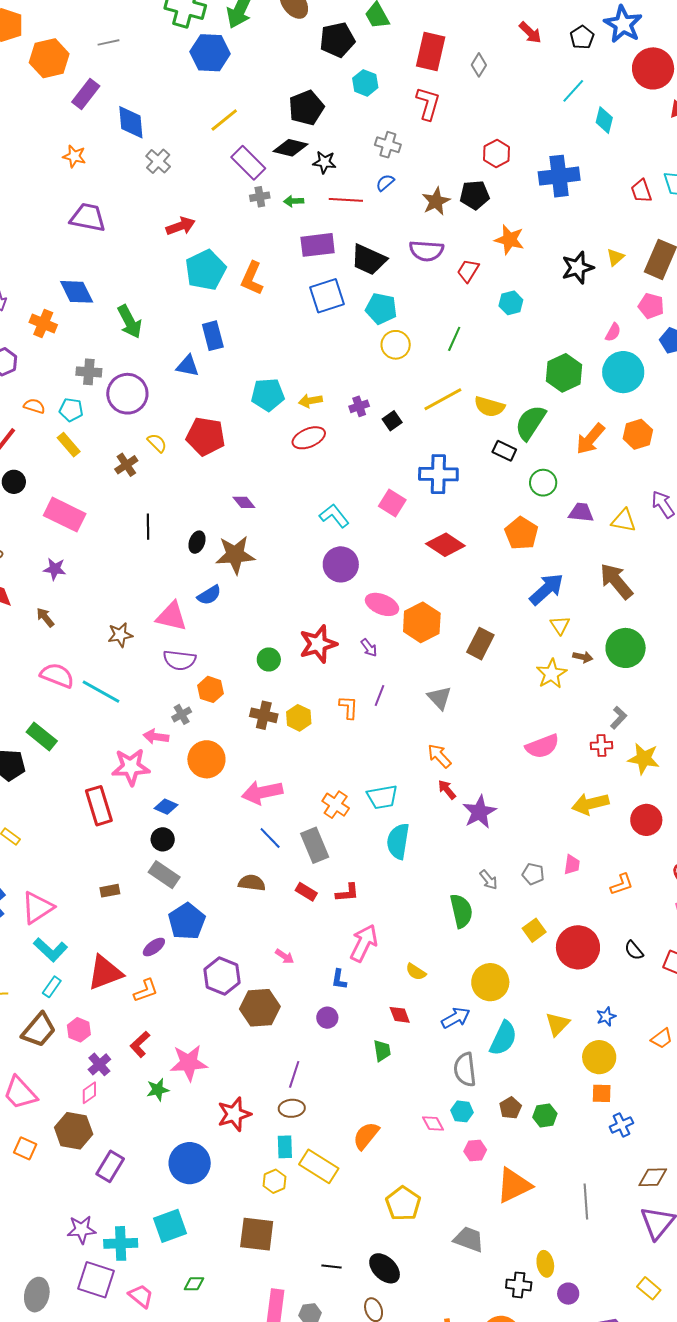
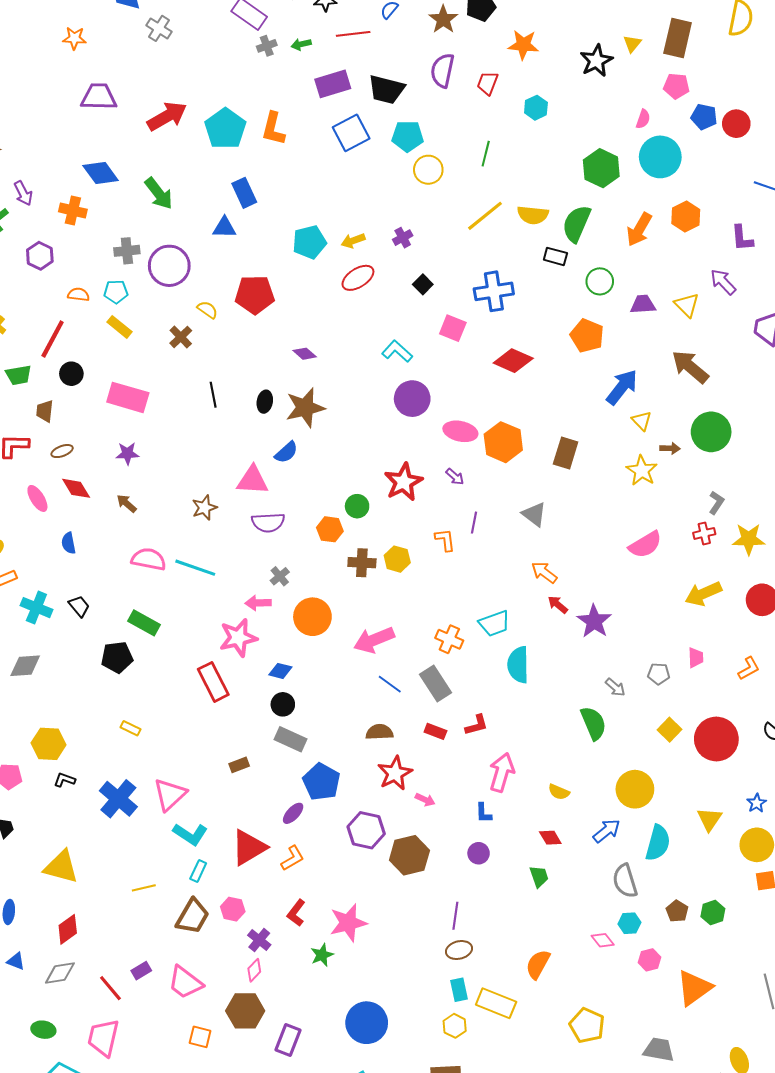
red arrow: (181, 226) -> (167, 116), moved, size x1.4
purple semicircle: (426, 251) -> (442, 70), turned 108
black square: (392, 421) -> (423, 284), moved
yellow triangle: (624, 521) -> (687, 305), turned 44
orange hexagon: (210, 689) -> (330, 529), moved
red star: (234, 1114) -> (395, 773), moved

